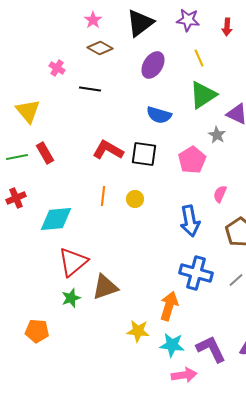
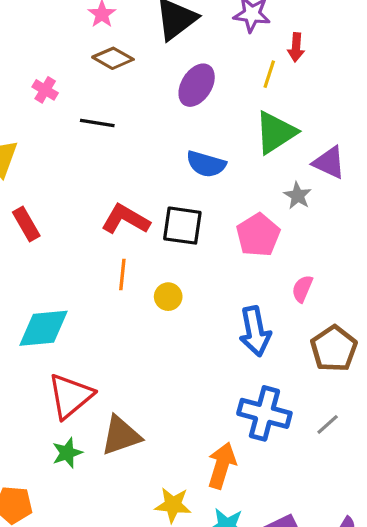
red arrow: (227, 27) -> (296, 47), moved
yellow line: (199, 58) -> (269, 74), turned 42
orange line: (103, 196) -> (122, 275), moved

